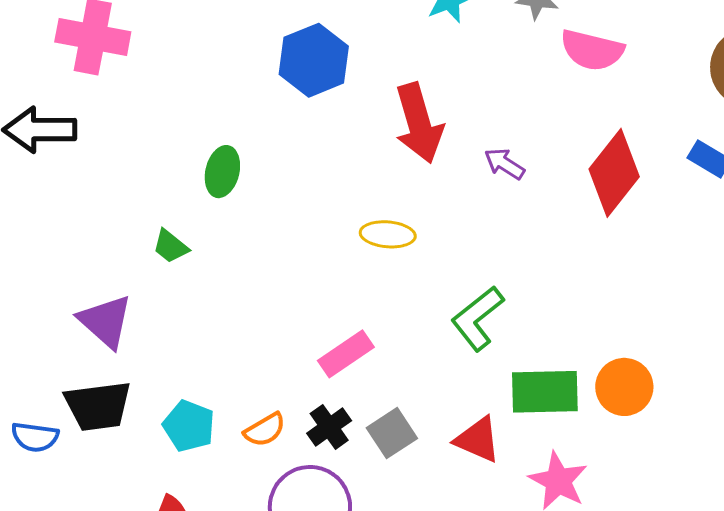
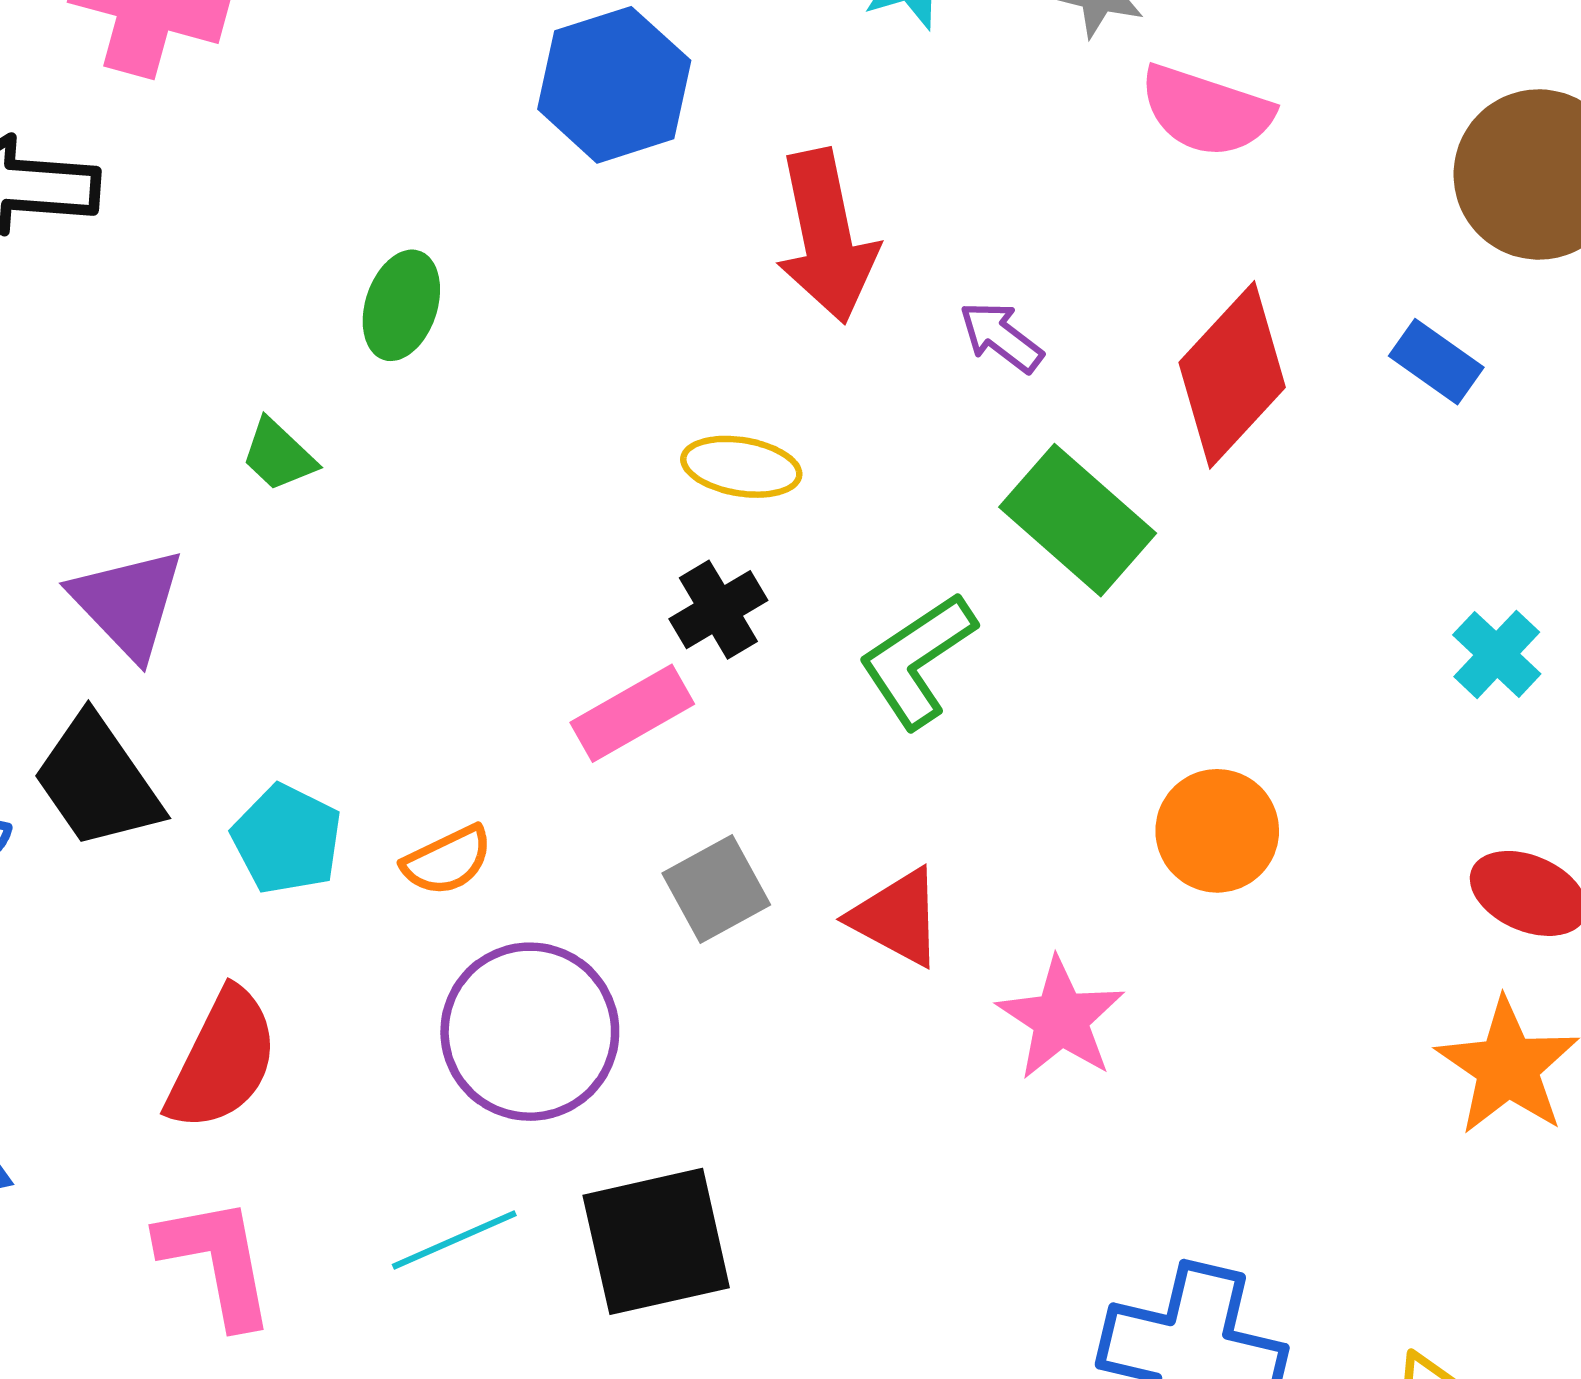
green rectangle: (545, 392) -> (1078, 520), moved, turned 38
black trapezoid: (98, 406) -> (98, 781), turned 58
black cross: (329, 427) -> (718, 610), moved

